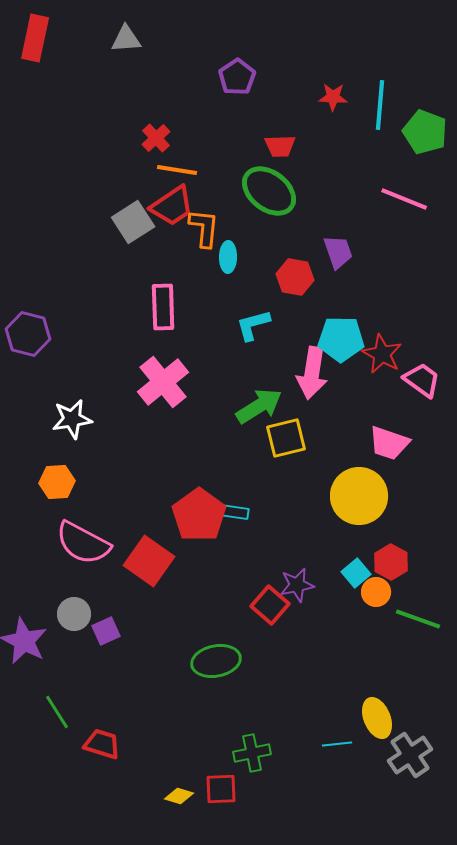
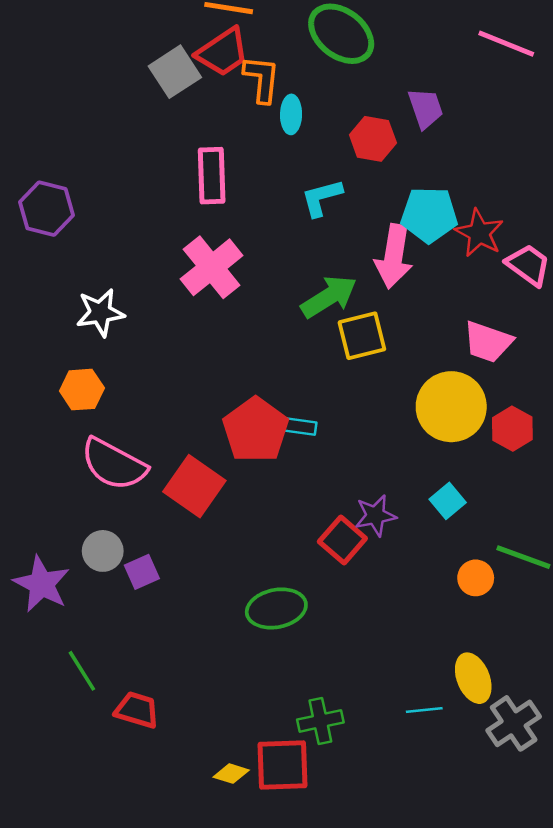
red hexagon: (391, 562) -> (512, 429), moved
orange circle: (376, 592) -> (476, 578), moved
red square: (221, 789) -> (282, 765), size x1.4

